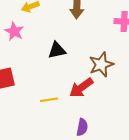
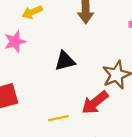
pink star: (14, 31) -> (15, 41), turned 30

